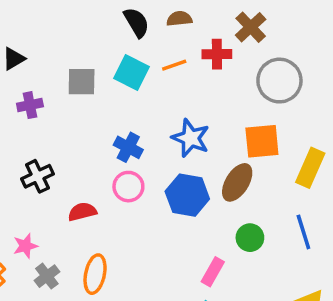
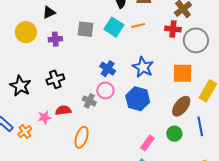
red cross: (217, 54) -> (173, 29), moved
brown ellipse: (237, 182) -> (181, 106), moved
red semicircle: (82, 212) -> (63, 110), moved
green circle: (250, 238) -> (174, 134), moved
gray cross: (47, 276) -> (89, 101), moved, turned -32

